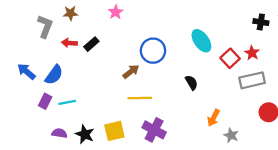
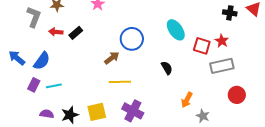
red square: (230, 58) -> (202, 46), turned -30
black star: (85, 134) -> (70, 115), turned 30

